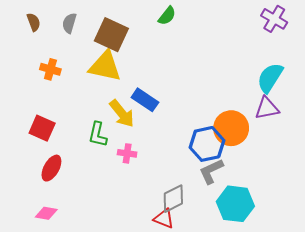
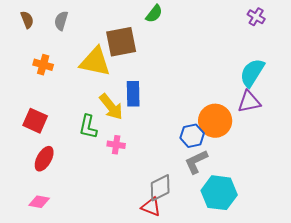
purple cross: (274, 19) -> (256, 17), size x0.7
brown square: (111, 35) -> (121, 42), moved, turned -36
blue rectangle: (145, 100) -> (133, 94), turned 55
blue hexagon: (207, 144) -> (192, 136), size x0.7

